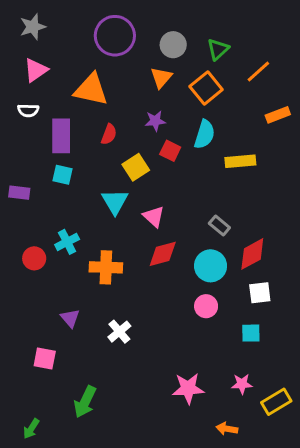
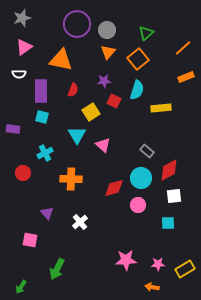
gray circle: (173, 45) -> (107, 30), moved
orange line: (258, 72) -> (183, 48), moved
cyan cross: (67, 242) -> (45, 153), moved
red diamond: (163, 254) -> (114, 188), moved
pink star: (242, 384) -> (158, 264), moved

